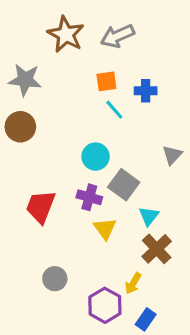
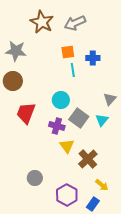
cyan line: (114, 110) -> (73, 70), turned 32
red trapezoid: (41, 207) -> (26, 113), moved
cyan triangle: (149, 216) -> (102, 120), moved
brown cross: (157, 249) -> (88, 159), moved
yellow arrow: (133, 283) -> (102, 185), moved, turned -80

